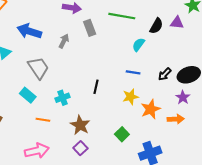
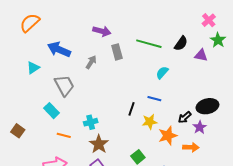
black semicircle: (156, 26) -> (181, 43), moved
black arrow: (165, 74) -> (185, 117), moved
black line: (96, 87) -> (132, 109), moved
cyan cross: (63, 98) -> (91, 122), moved

